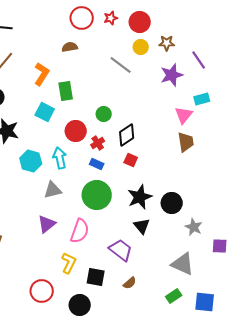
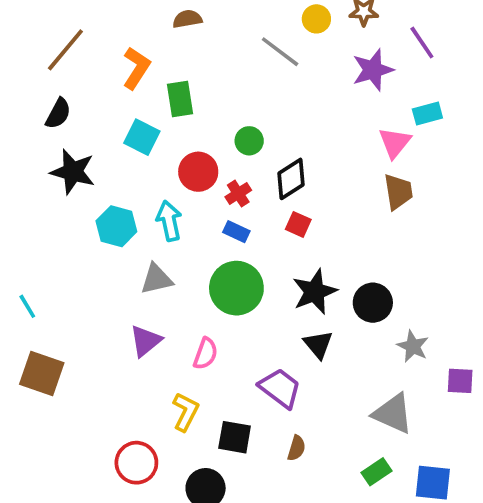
pink semicircle: (80, 231) -> (206, 354), size x0.7
brown semicircle: (130, 283) -> (296, 448), turned -32

